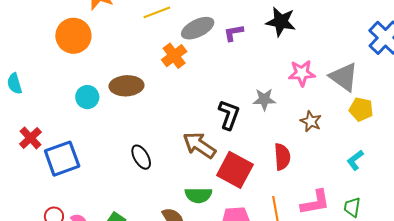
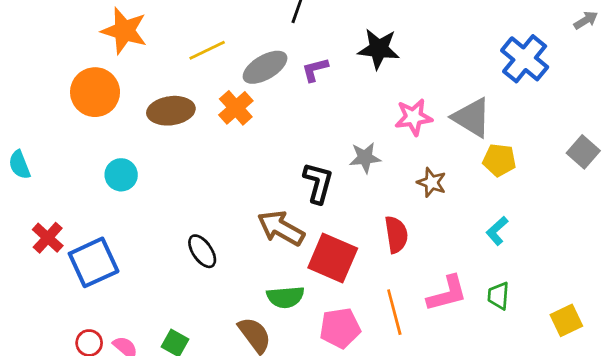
brown ellipse: (127, 86) -> (171, 111), moved

